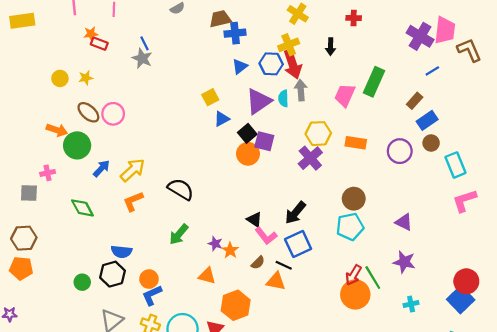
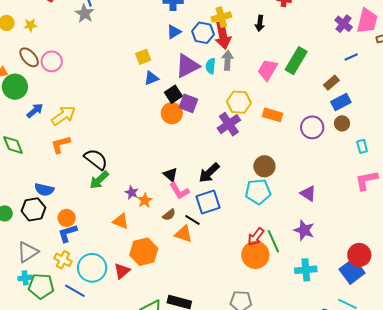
purple cross: (420, 36) -> (344, 24), size x0.7
cyan rectangle: (455, 165) -> (362, 146), size x0.6
black semicircle: (181, 189) -> (96, 159), moved
cyan cross: (411, 304) -> (306, 270), size x1.5

